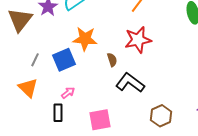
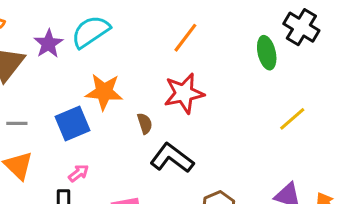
gray line: (35, 60) -> (17, 123), moved, turned 64

